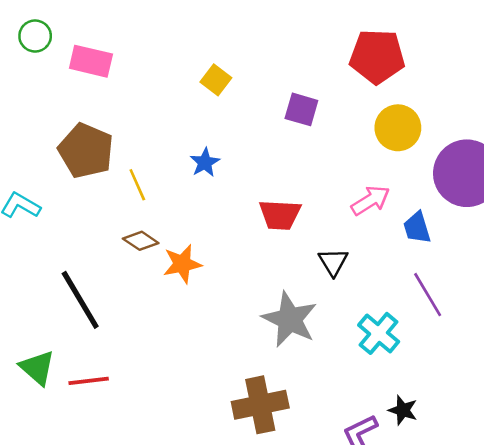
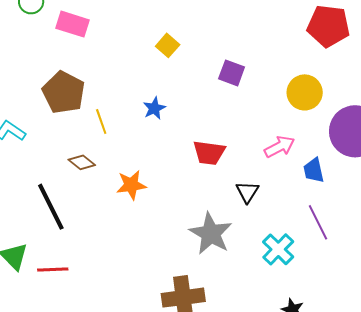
red pentagon: (377, 56) -> (328, 26), moved
brown diamond: (141, 241) -> (82, 162), moved

